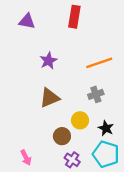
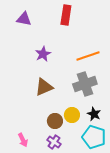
gray cross: (96, 94) -> (85, 84), size x1.6
yellow circle: (80, 120) -> (72, 115), moved
purple cross: (72, 160) -> (54, 142), moved

